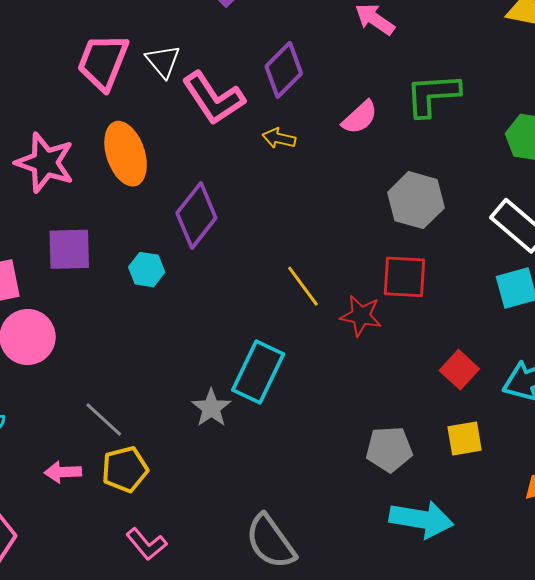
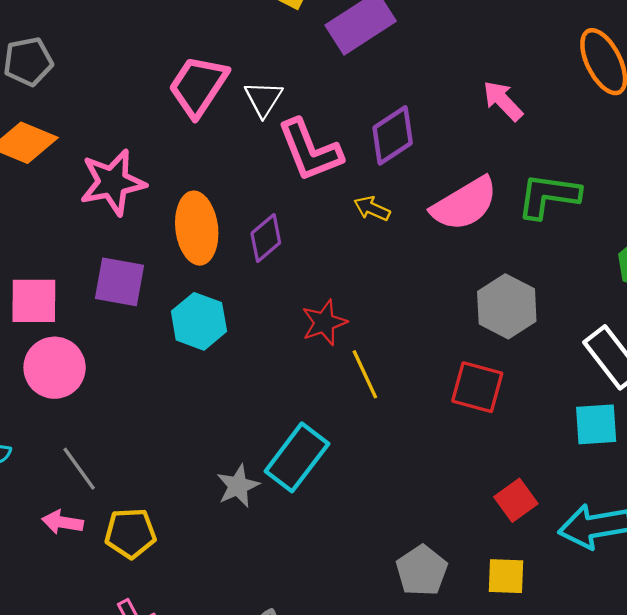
pink semicircle: (360, 117) -> (464, 204), size x1.6
orange ellipse: (126, 154) -> (197, 228), moved
pink star: (45, 163) -> (113, 182), turned 30
purple diamond: (196, 215) -> (266, 238), moved, size x0.7
cyan hexagon: (147, 270) -> (199, 321), size x1.4
red star: (361, 316) -> (324, 323), moved, turned 30
gray line: (104, 420) -> (79, 469), moved
gray pentagon: (389, 449) -> (422, 571), turned 30

